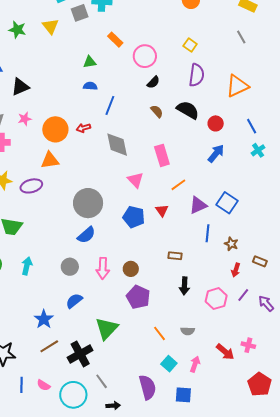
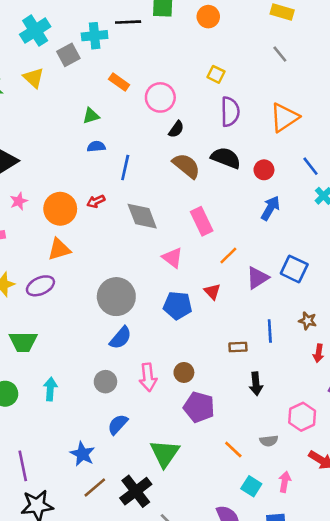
brown semicircle: (157, 111) -> (186, 166), size x1.6
blue line: (207, 233) -> (270, 331), moved
pink hexagon: (216, 299) -> (302, 417), moved

